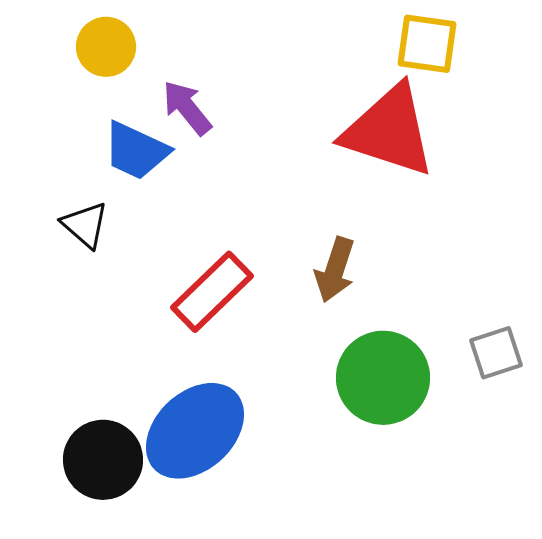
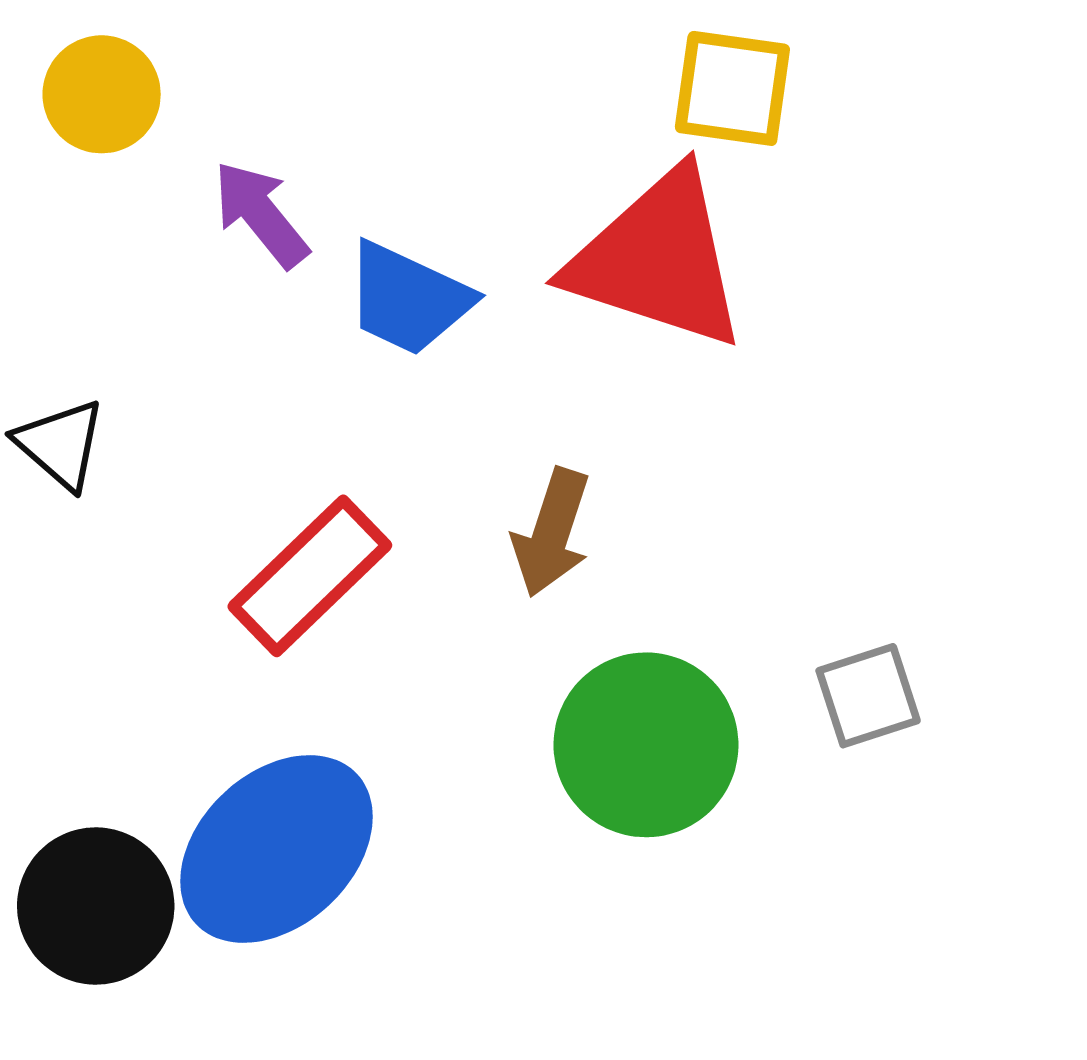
blue trapezoid: (136, 151) -> (408, 299), moved

